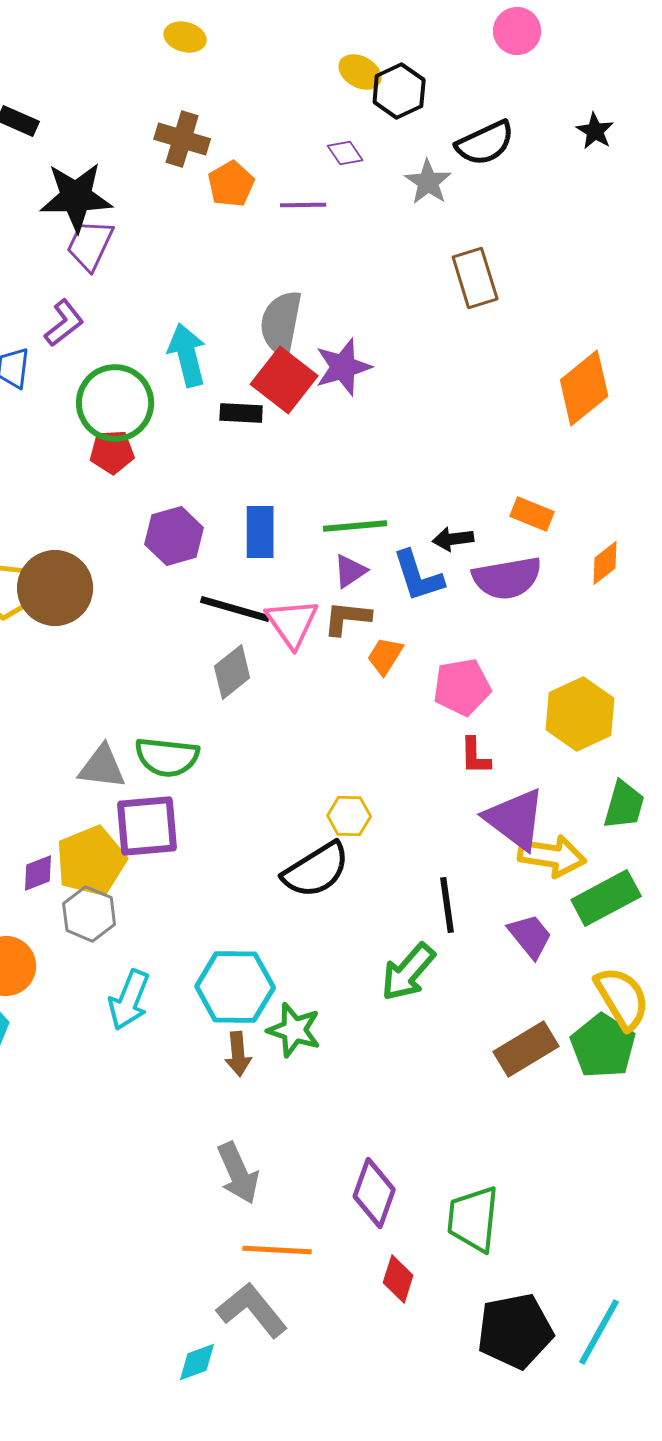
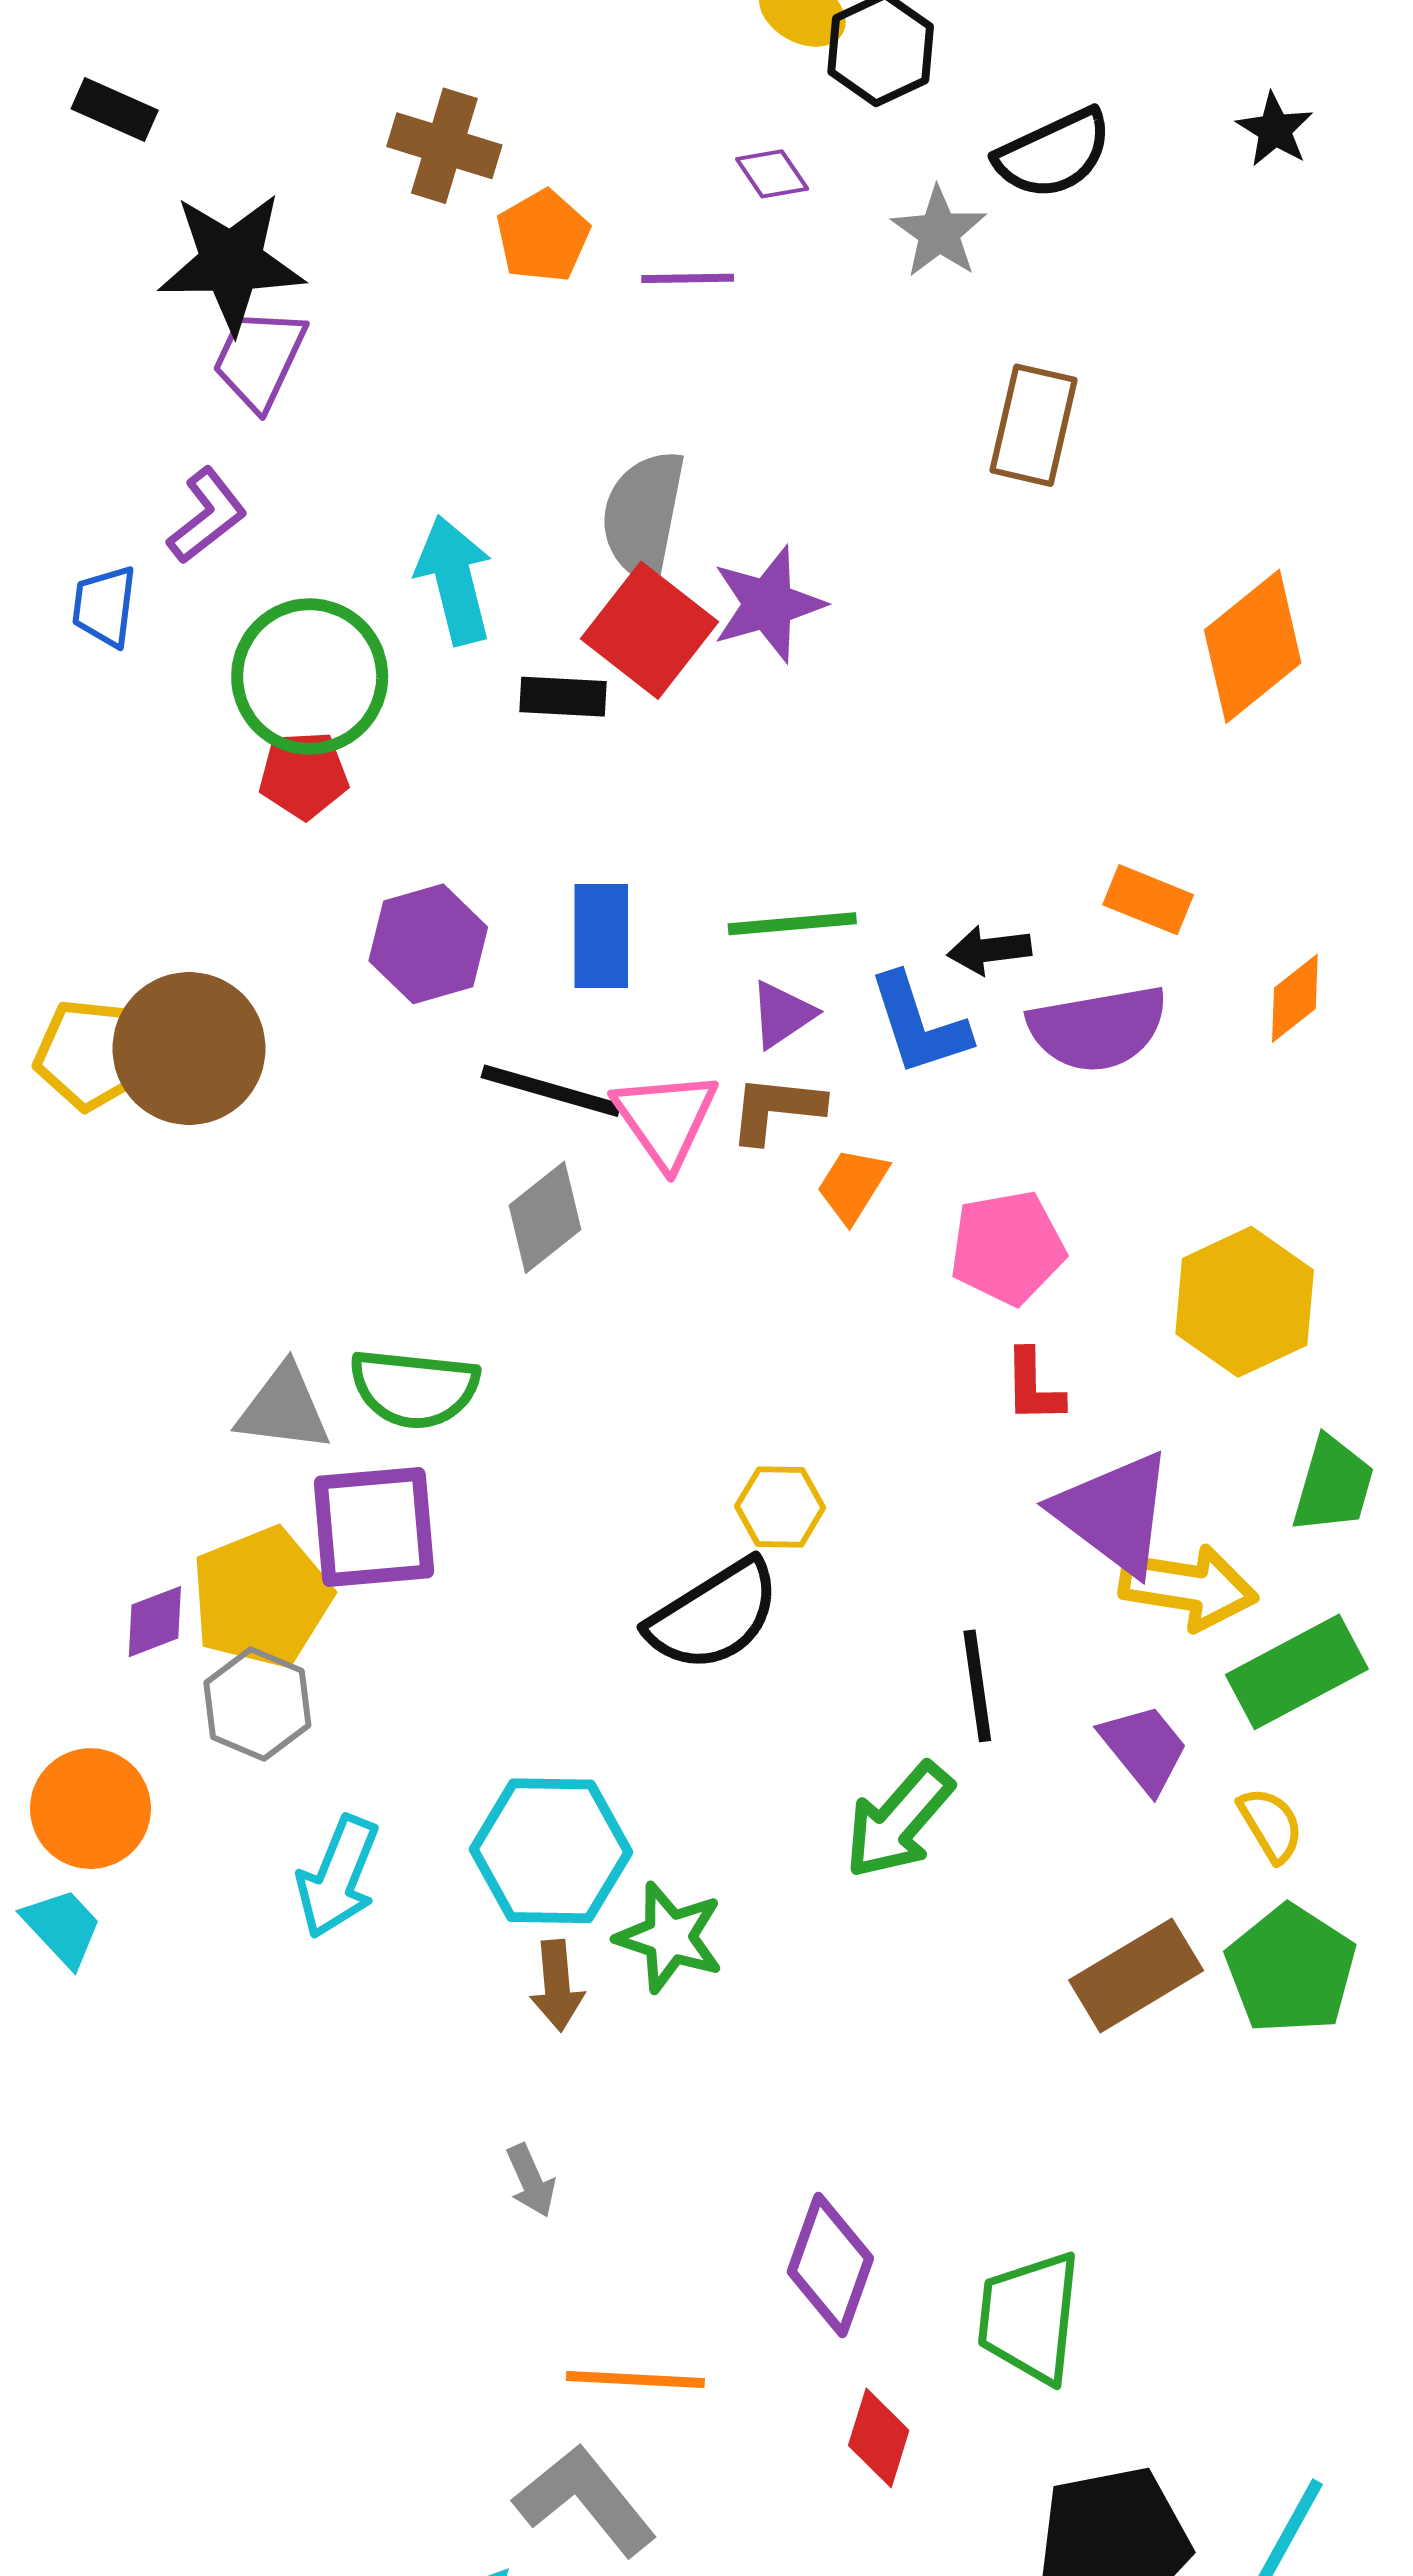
brown rectangle: (475, 278) -> (1034, 425), turned 30
yellow semicircle: (622, 998) -> (1271, 1825), moved, size x0.6
gray arrow: (238, 1173) -> (531, 2181), moved, size x0.6

